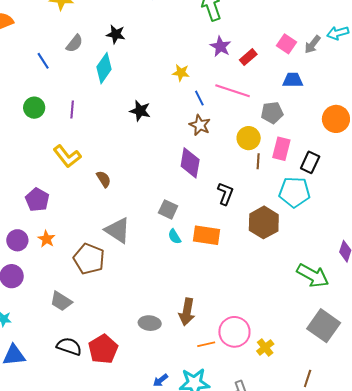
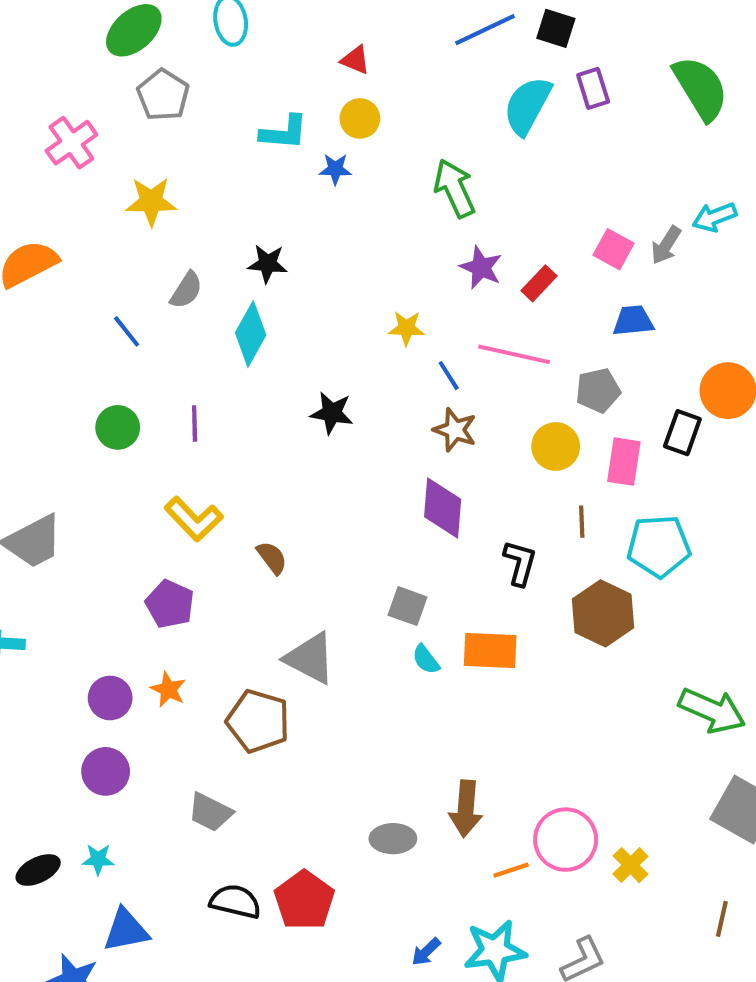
brown line: (258, 161) -> (582, 522), moved
black rectangle: (310, 162) -> (682, 433), moved
purple pentagon: (37, 200) -> (170, 604), moved

